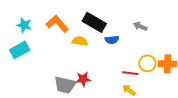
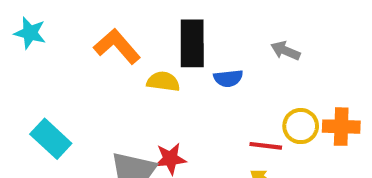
black rectangle: (94, 22) -> (192, 43), turned 60
cyan star: (24, 25) -> (30, 33), moved
cyan rectangle: (20, 50) -> (51, 139), moved, turned 72

